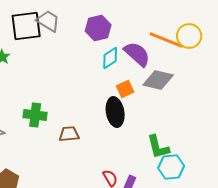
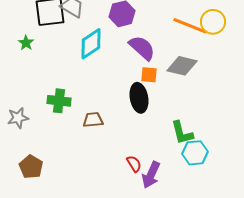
purple semicircle: (137, 54) -> (142, 48), moved
cyan diamond: (110, 58) -> (91, 44), moved, size x1.4
orange square: (125, 89) -> (149, 75), turned 30

